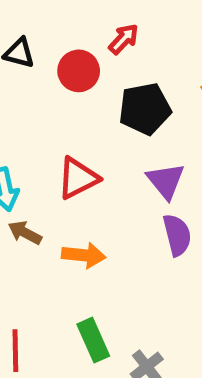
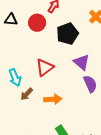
brown arrow: (25, 233) -> (27, 94), turned -64

